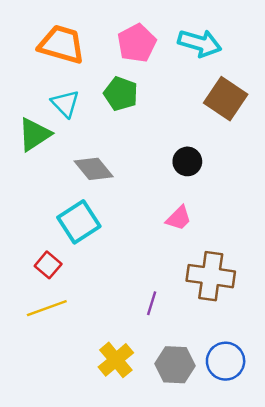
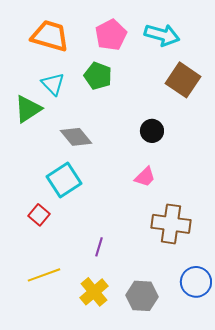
purple line: (152, 303) -> (99, 247), moved
yellow line: (47, 308) -> (44, 275), moved
blue circle: (226, 361) -> (196, 282), moved

